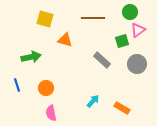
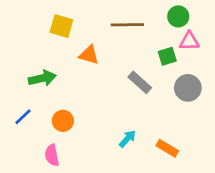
pink triangle: (138, 30) -> (189, 41), turned 35
blue line: (17, 85) -> (23, 117), turned 64
pink semicircle: (51, 113) -> (52, 155), moved

